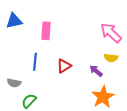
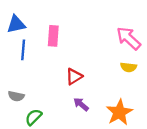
blue line: (35, 62) -> (23, 50), moved
purple arrow: (96, 71) -> (81, 104), moved

